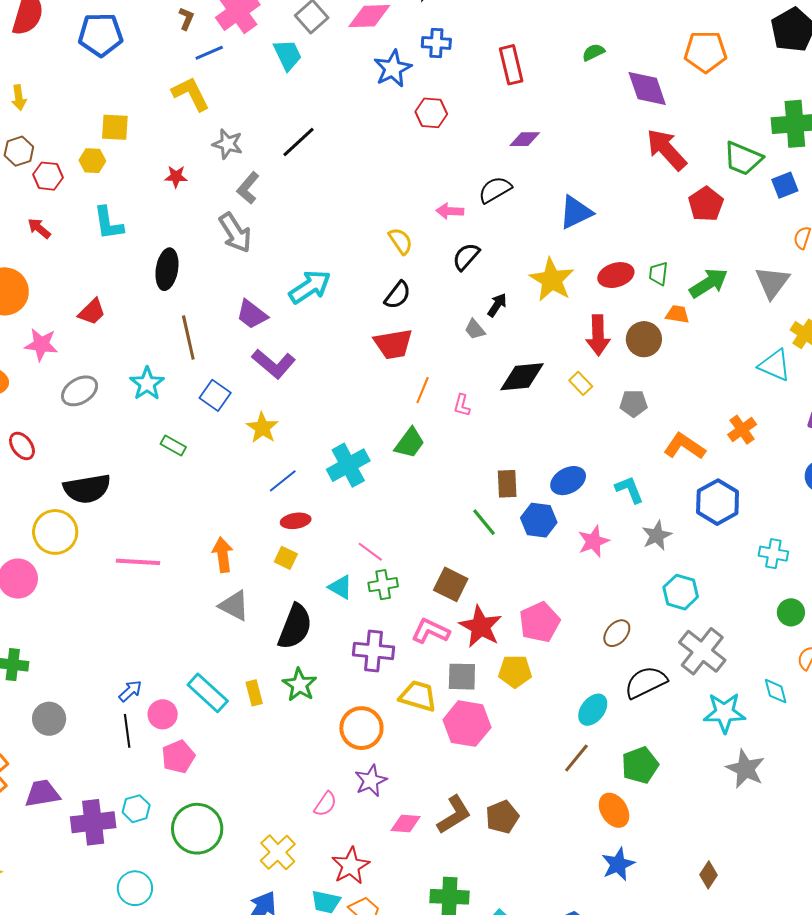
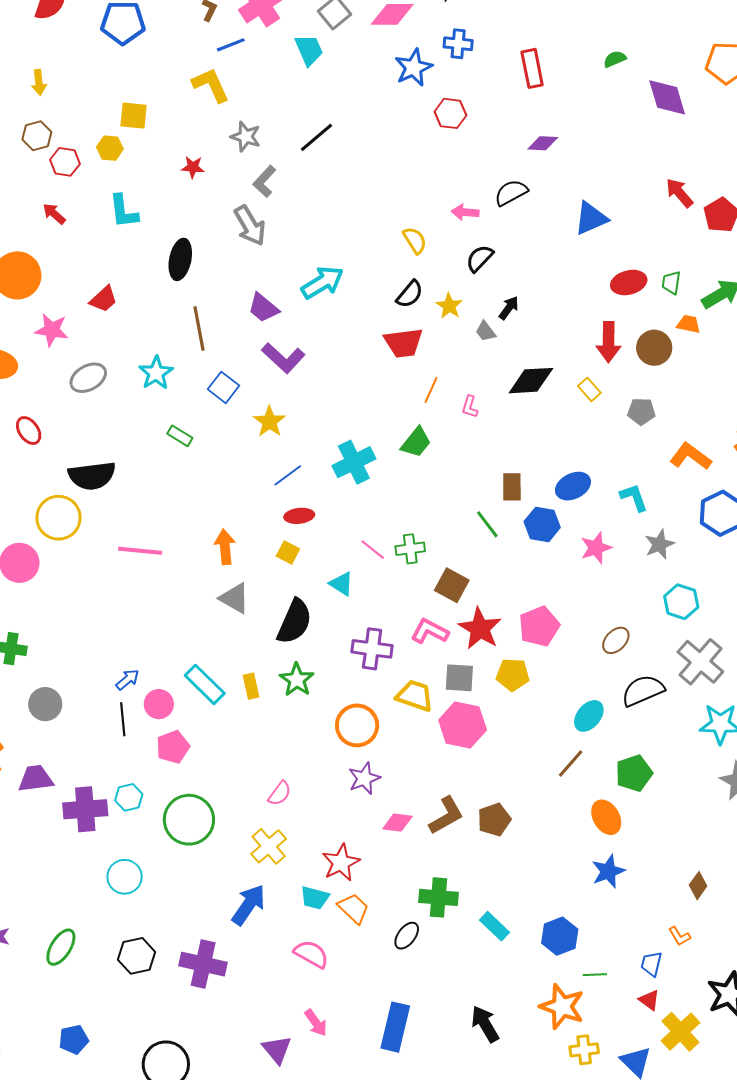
red arrow: (667, 150) -> (679, 193), moved, size x0.7
yellow star: (552, 280) -> (449, 306), moved, size x0.6
green cross: (383, 585) -> (410, 549), moved
pink semicircle: (325, 804) -> (280, 793), moved

